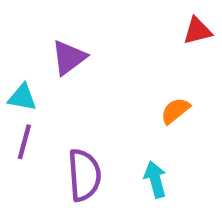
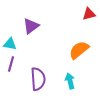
orange semicircle: (175, 111) -> (79, 50), size x1.5

